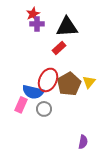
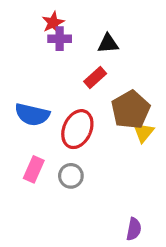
black triangle: (67, 27) -> (108, 44), size x0.6
brown pentagon: (69, 84) -> (131, 110), moved
blue semicircle: (33, 92) -> (32, 115), moved

